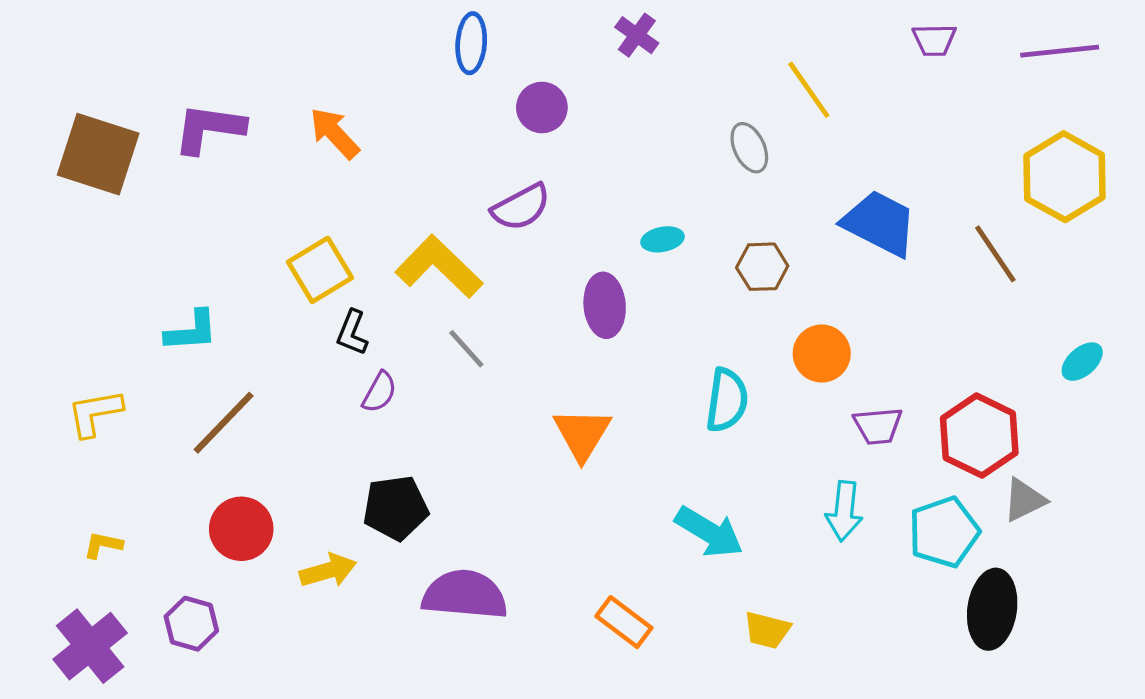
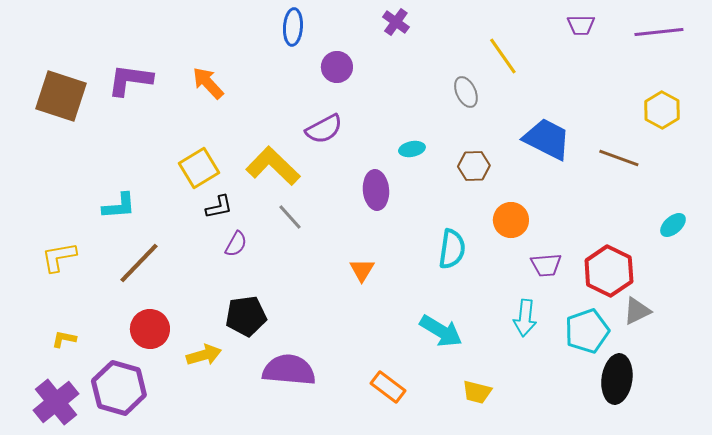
yellow hexagon: (1064, 177) -> (662, 110), size x0.7
brown line: (995, 254) -> (619, 158), turned -36
black L-shape: (352, 333) -> (219, 207), turned -124
orange triangle: (582, 434) -> (362, 270), size x0.7
purple hexagon: (191, 624) -> (119, 388), size x1.6

